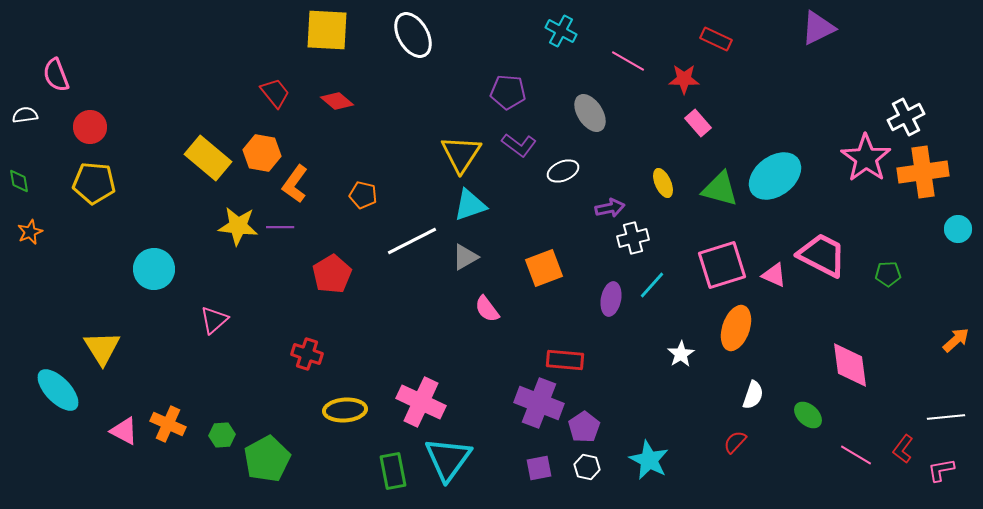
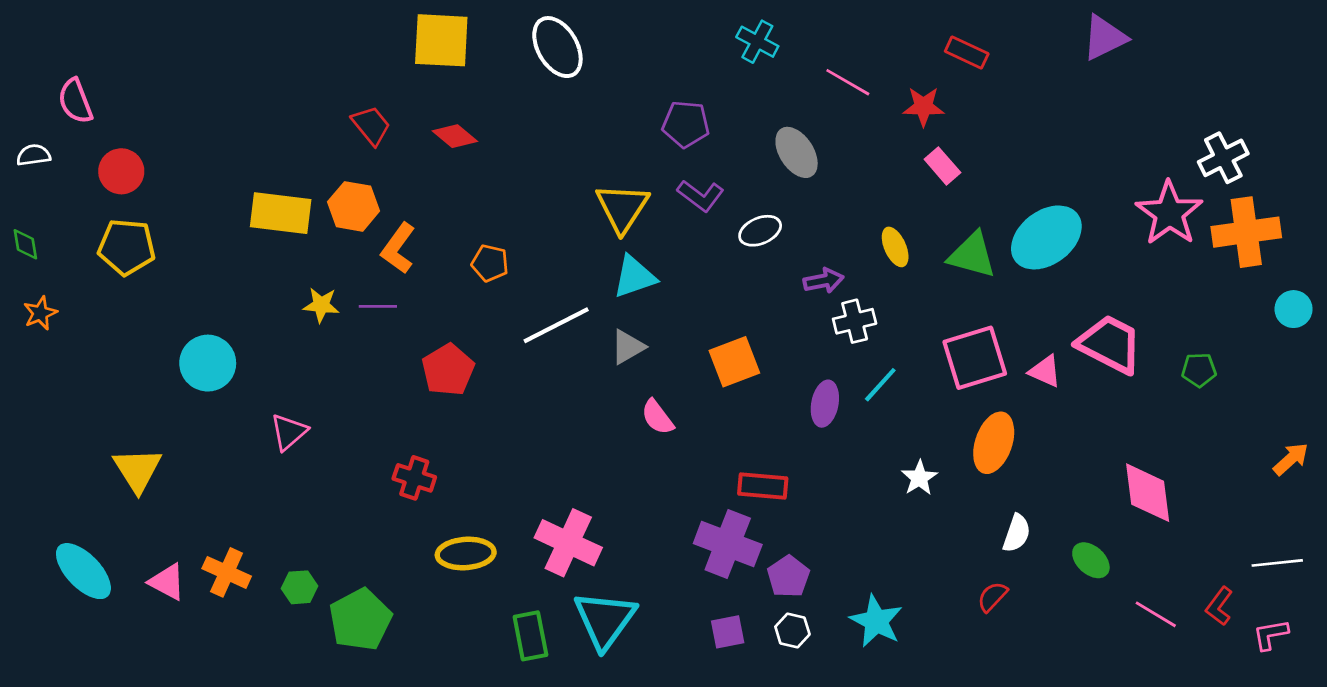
yellow rectangle: (208, 158) -> (281, 213), turned -33
yellow star: (238, 226) -> (321, 305), size x0.7
cyan ellipse: (58, 390) -> (83, 571), moved

